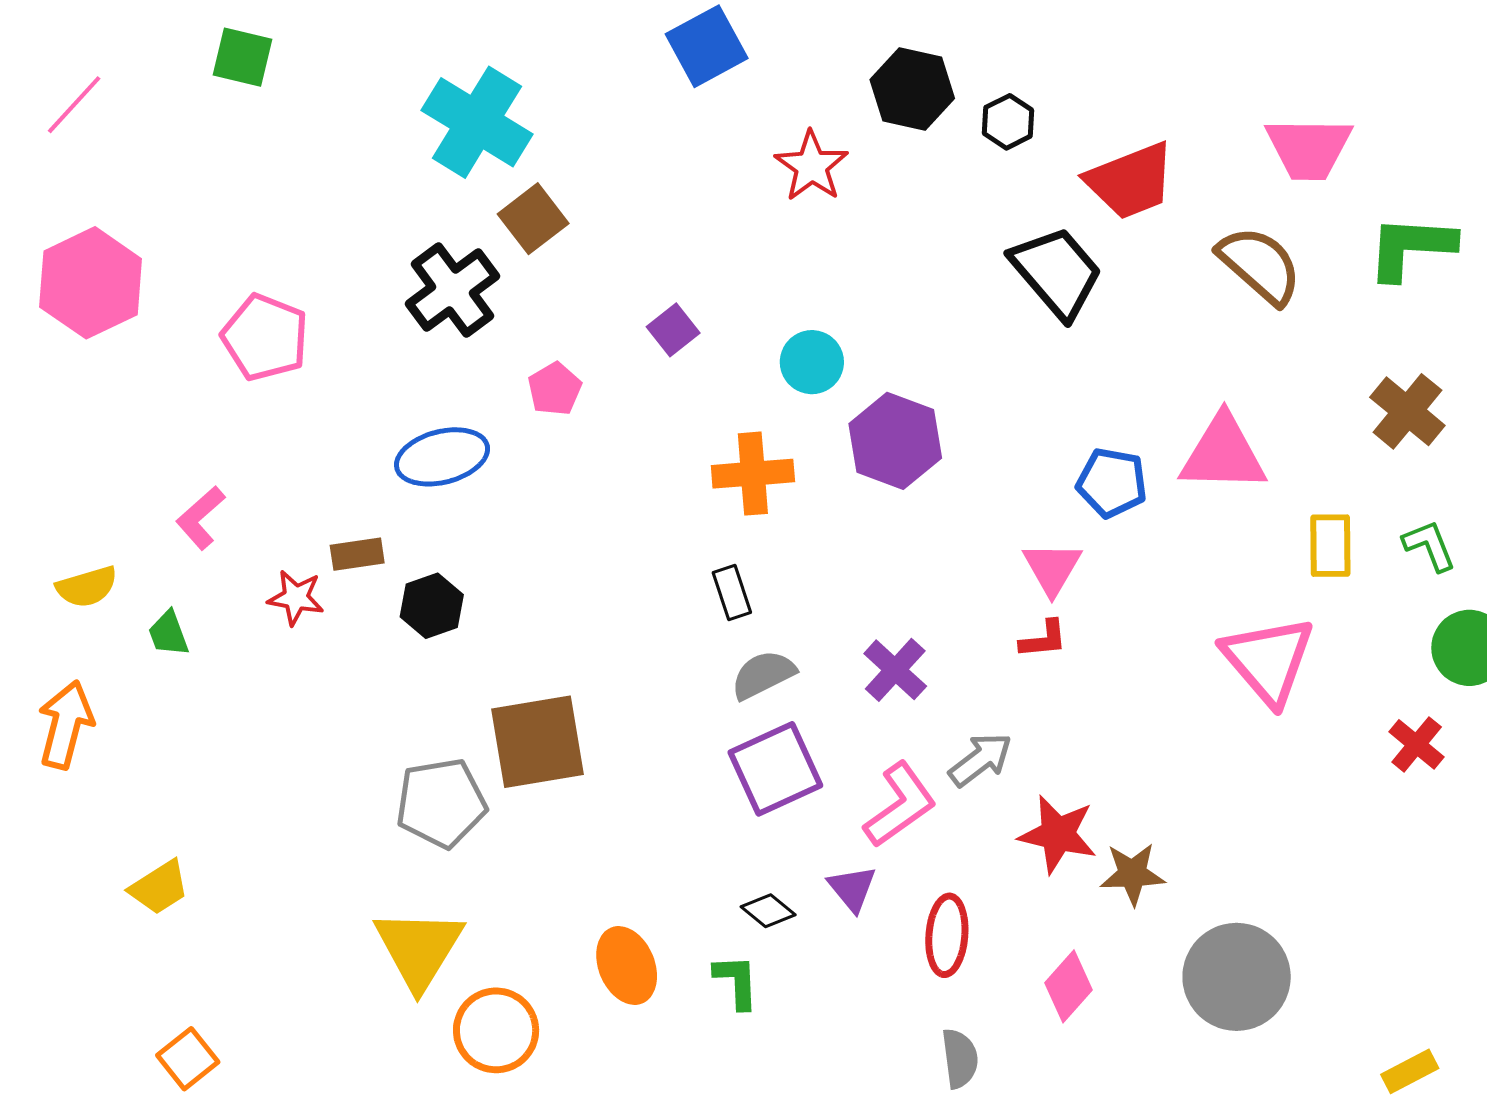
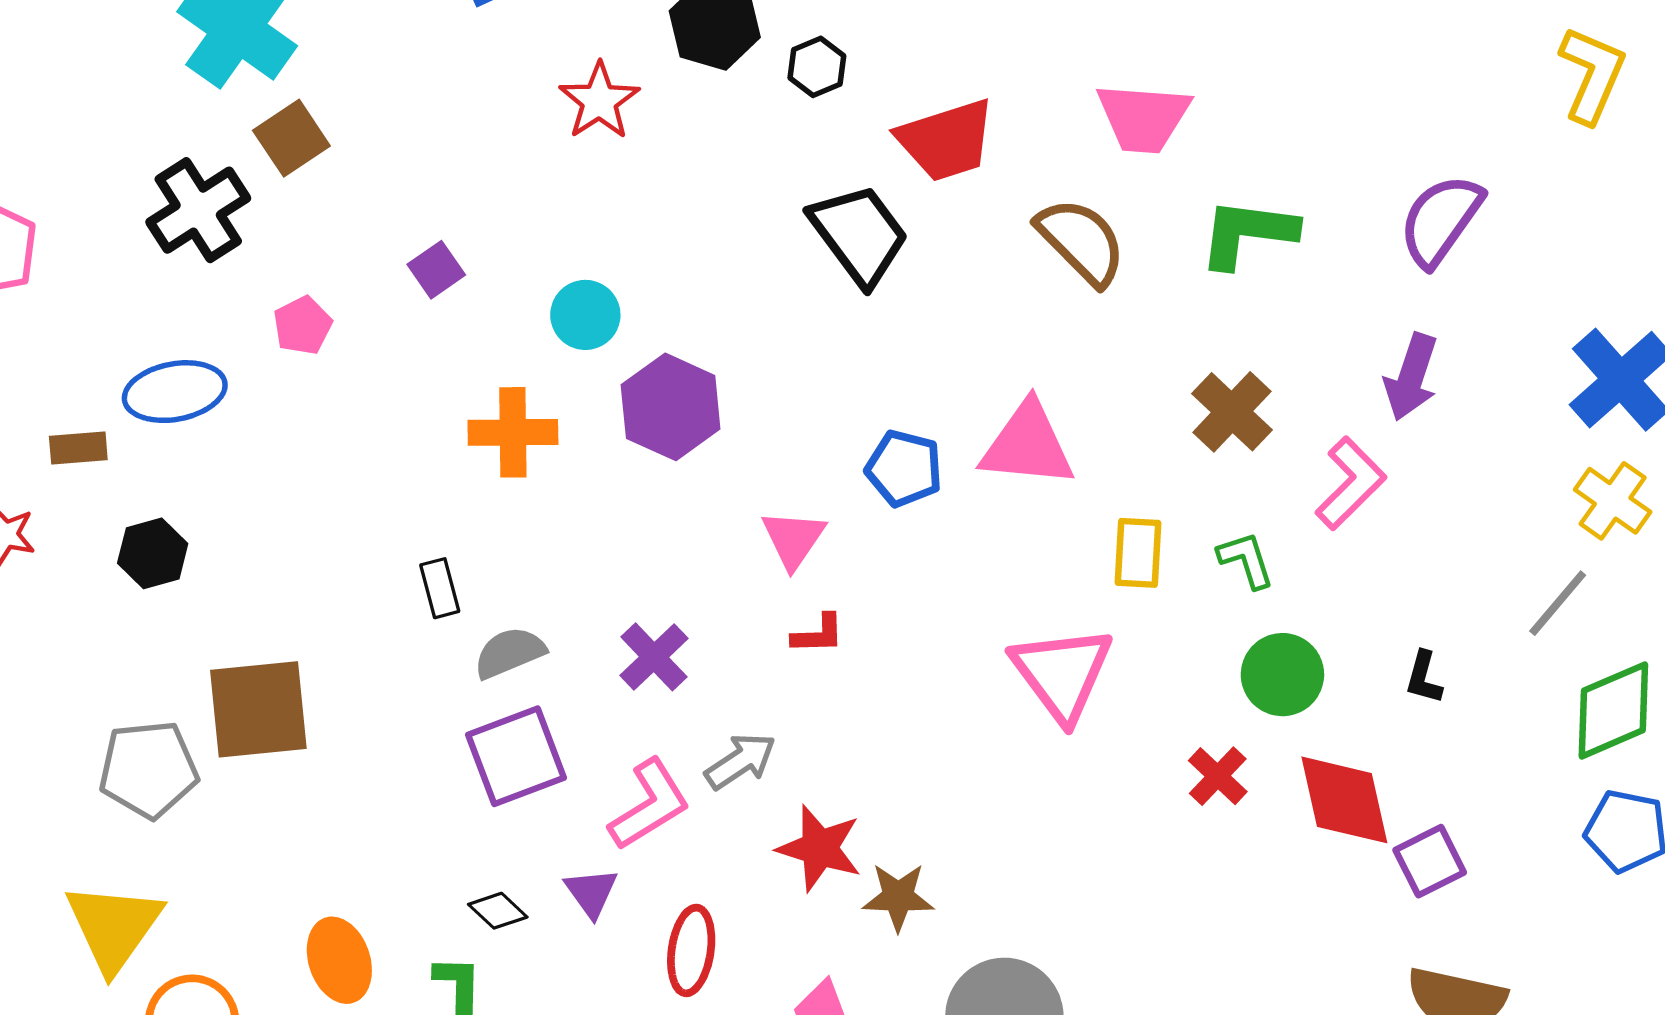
brown rectangle: (357, 554) -> (78, 448), moved
pink triangle: (1052, 568) -> (793, 539), moved
black rectangle: (732, 592) -> (440, 588), moved

